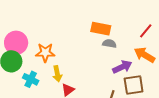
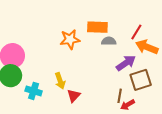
red line: (146, 31) -> (136, 32), moved
orange star: (45, 53) -> (70, 39), moved

